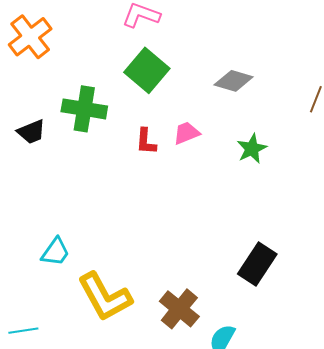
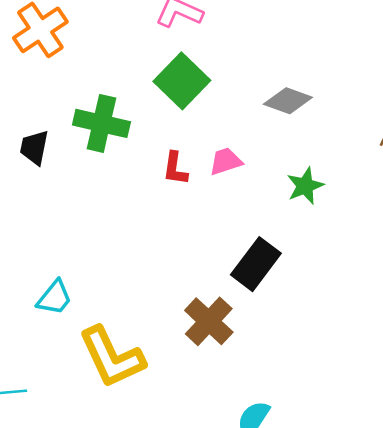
black trapezoid: (31, 132) -> (34, 147), turned 120
black rectangle: (257, 264) -> (256, 264), moved
brown cross: (179, 309) -> (209, 321), moved

